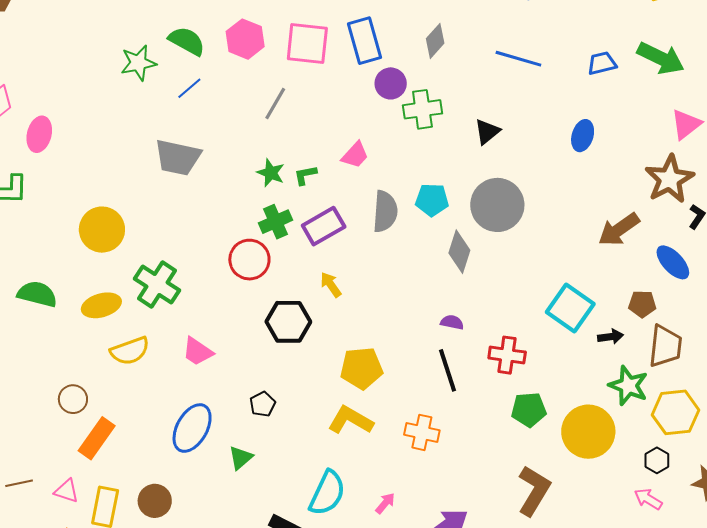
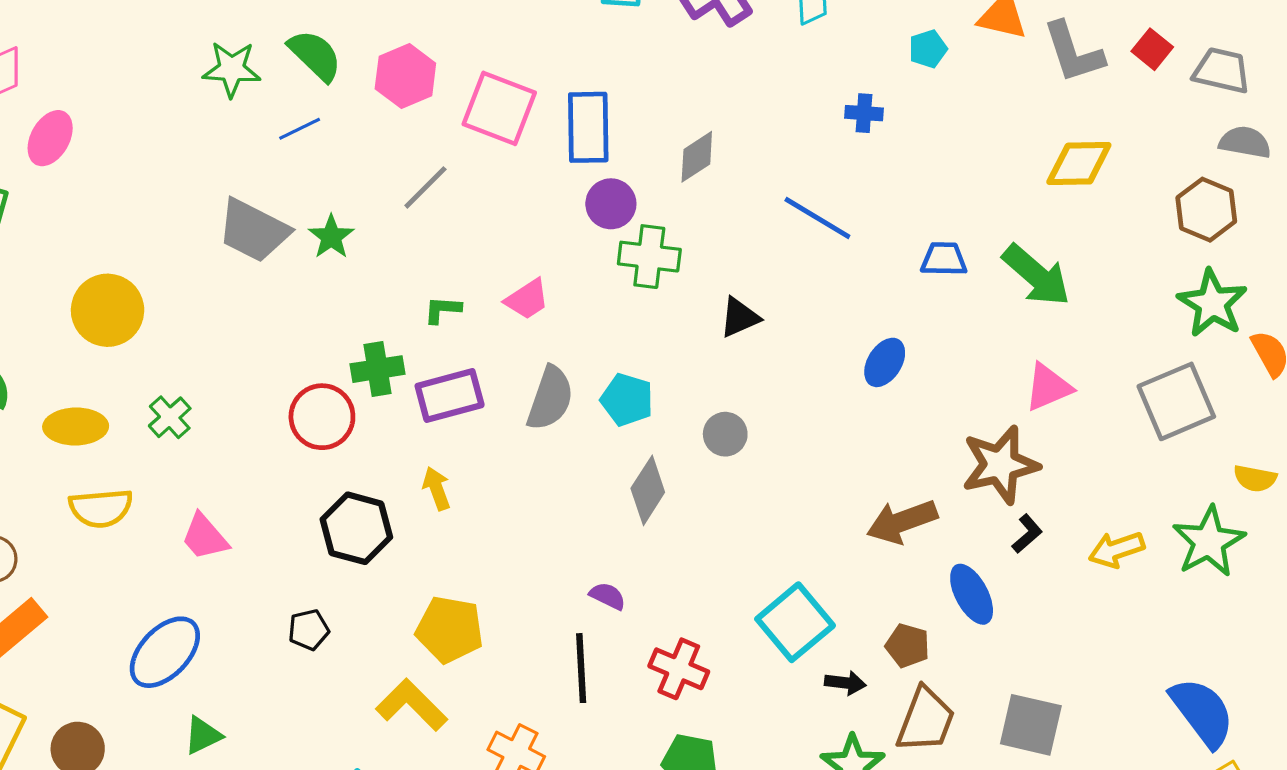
green star: (271, 173) -> (331, 237), moved
gray circle: (497, 205) -> (725, 434), size x0.5
green cross: (157, 284) -> (170, 417), size x0.6
black pentagon: (262, 404) -> (309, 630), moved
green triangle: (241, 458) -> (203, 735), moved

